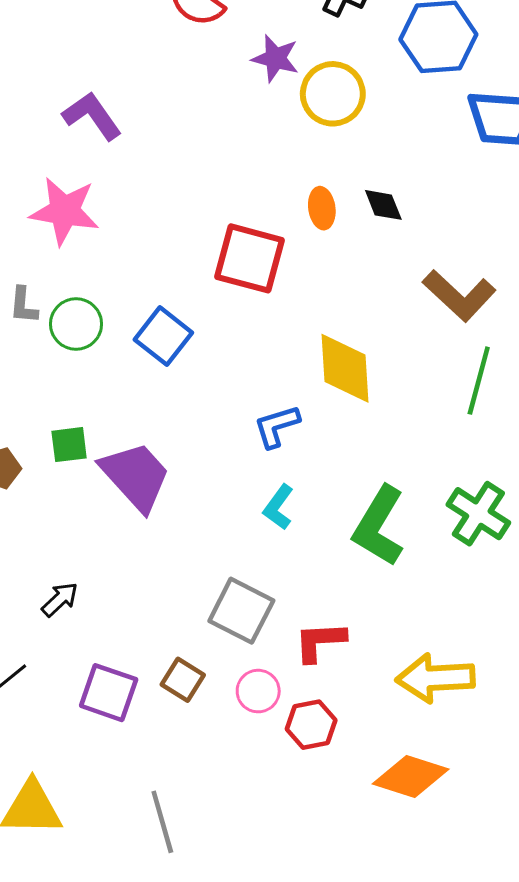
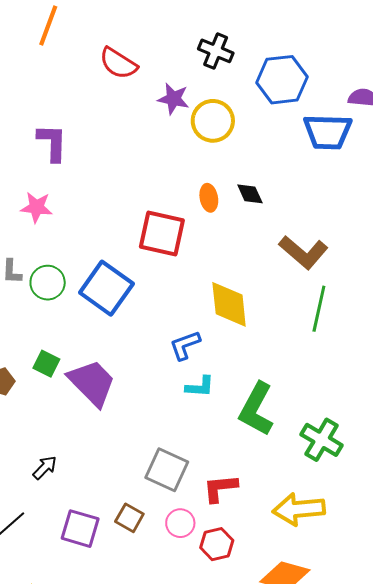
purple L-shape: (92, 116) -> (52, 143), turned 39
pink star: (64, 211) -> (37, 207), size x0.7
blue square: (163, 336) -> (106, 288), size x1.4
green square: (69, 445) -> (46, 364), turned 36
cyan L-shape: (278, 507) -> (200, 387), moved, turned -120
green cross: (478, 514) -> (322, 440), moved

